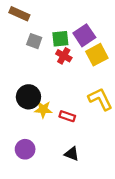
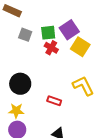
yellow square: (97, 55) -> (80, 47), turned -30
yellow star: (43, 109) -> (16, 111), moved

